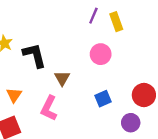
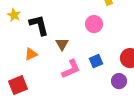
orange triangle: (14, 95) -> (31, 54), moved, turned 32
pink L-shape: (49, 108) -> (71, 69), moved, turned -140

